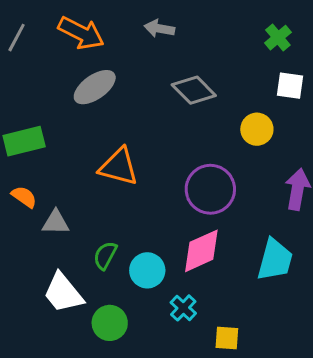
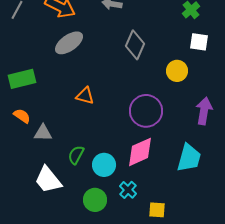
gray diamond: (194, 90) -> (135, 45), turned 68
orange triangle: (119, 167) -> (85, 96), size x0.7
green circle: (110, 323) -> (95, 200), moved

